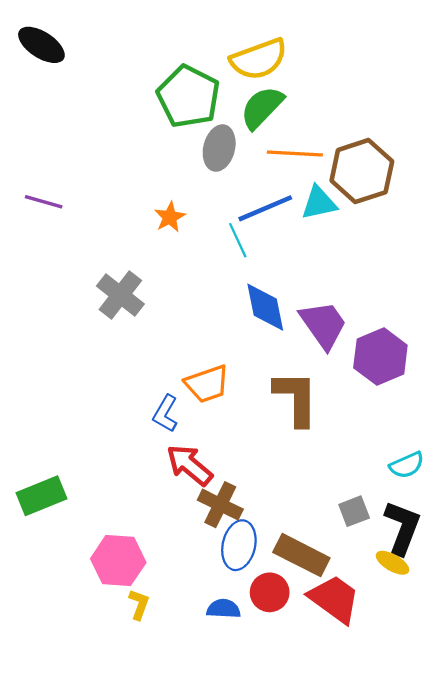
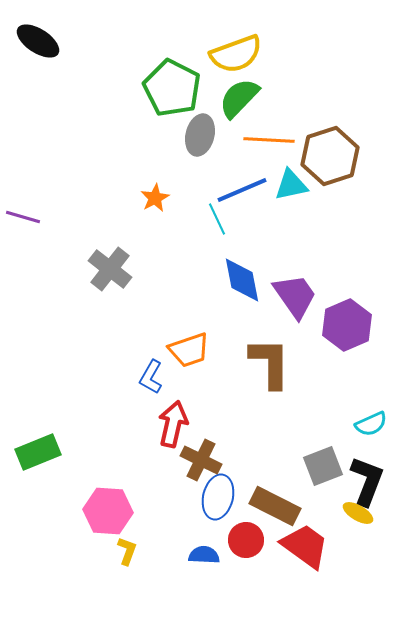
purple line: (44, 202) -> (23, 217), moved
red arrow: (190, 465) -> (173, 424), turned 63
gray square: (354, 511) -> (323, 466), size x1.4

